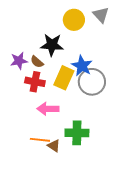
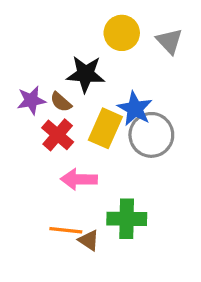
gray triangle: (101, 15) -> (169, 41), moved
red cross: (35, 82) -> (58, 135), turned 30

